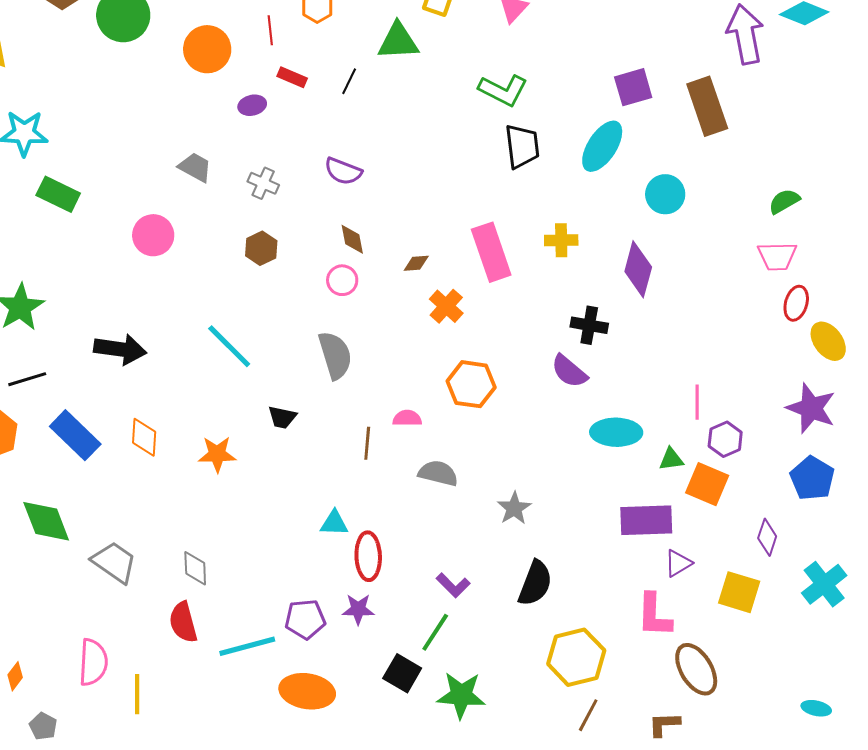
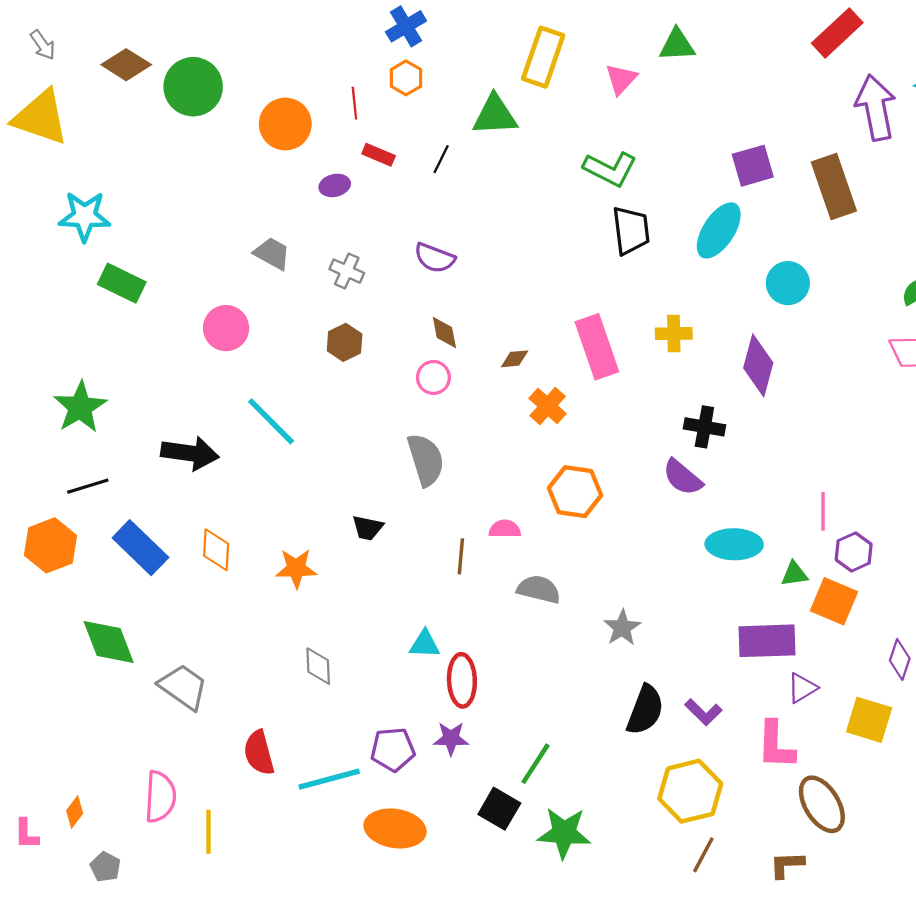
cyan line: (229, 346) -> (271, 421), moved
gray diamond: (195, 568) -> (318, 666), moved
purple L-shape: (453, 585) -> (703, 712), moved

